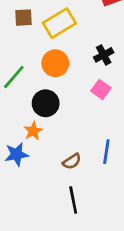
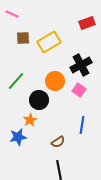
black cross: (104, 55) -> (81, 65), size x1.5
orange circle: (55, 63) -> (55, 81), moved
blue line: (106, 152) -> (82, 125), moved

